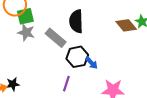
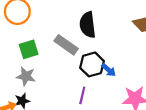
green square: (25, 16) -> (29, 49), moved
gray star: (26, 32) -> (26, 76), moved

